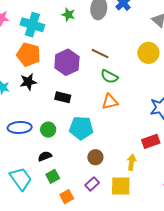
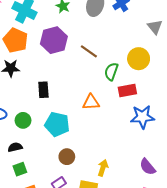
purple hexagon: (67, 62) -> (54, 40), moved
green semicircle: (109, 77) -> (111, 72), moved, turned 72
black rectangle: (63, 97) -> (43, 90), turned 63
red rectangle: (151, 141) -> (127, 91), moved

